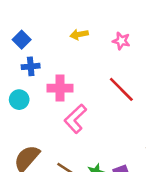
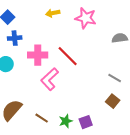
pink star: (121, 41) -> (86, 18), size x1.5
red line: (121, 89) -> (68, 56), moved

